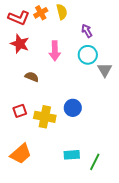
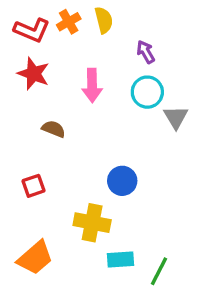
yellow cross: (45, 117) -> (92, 223), moved

